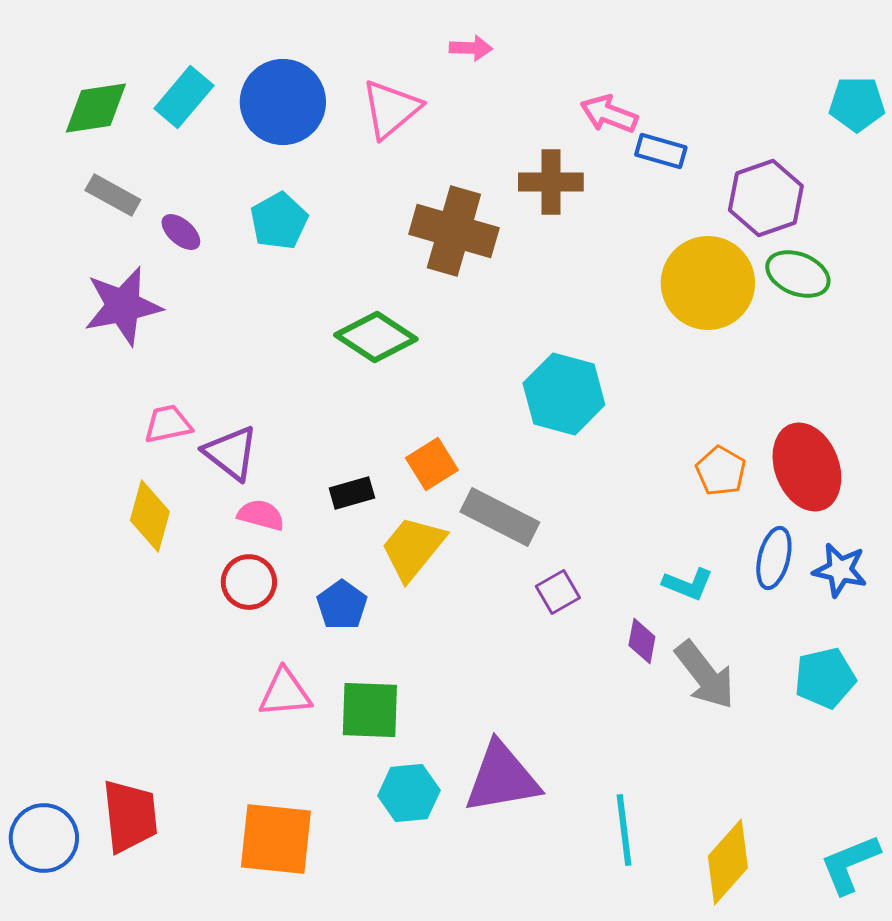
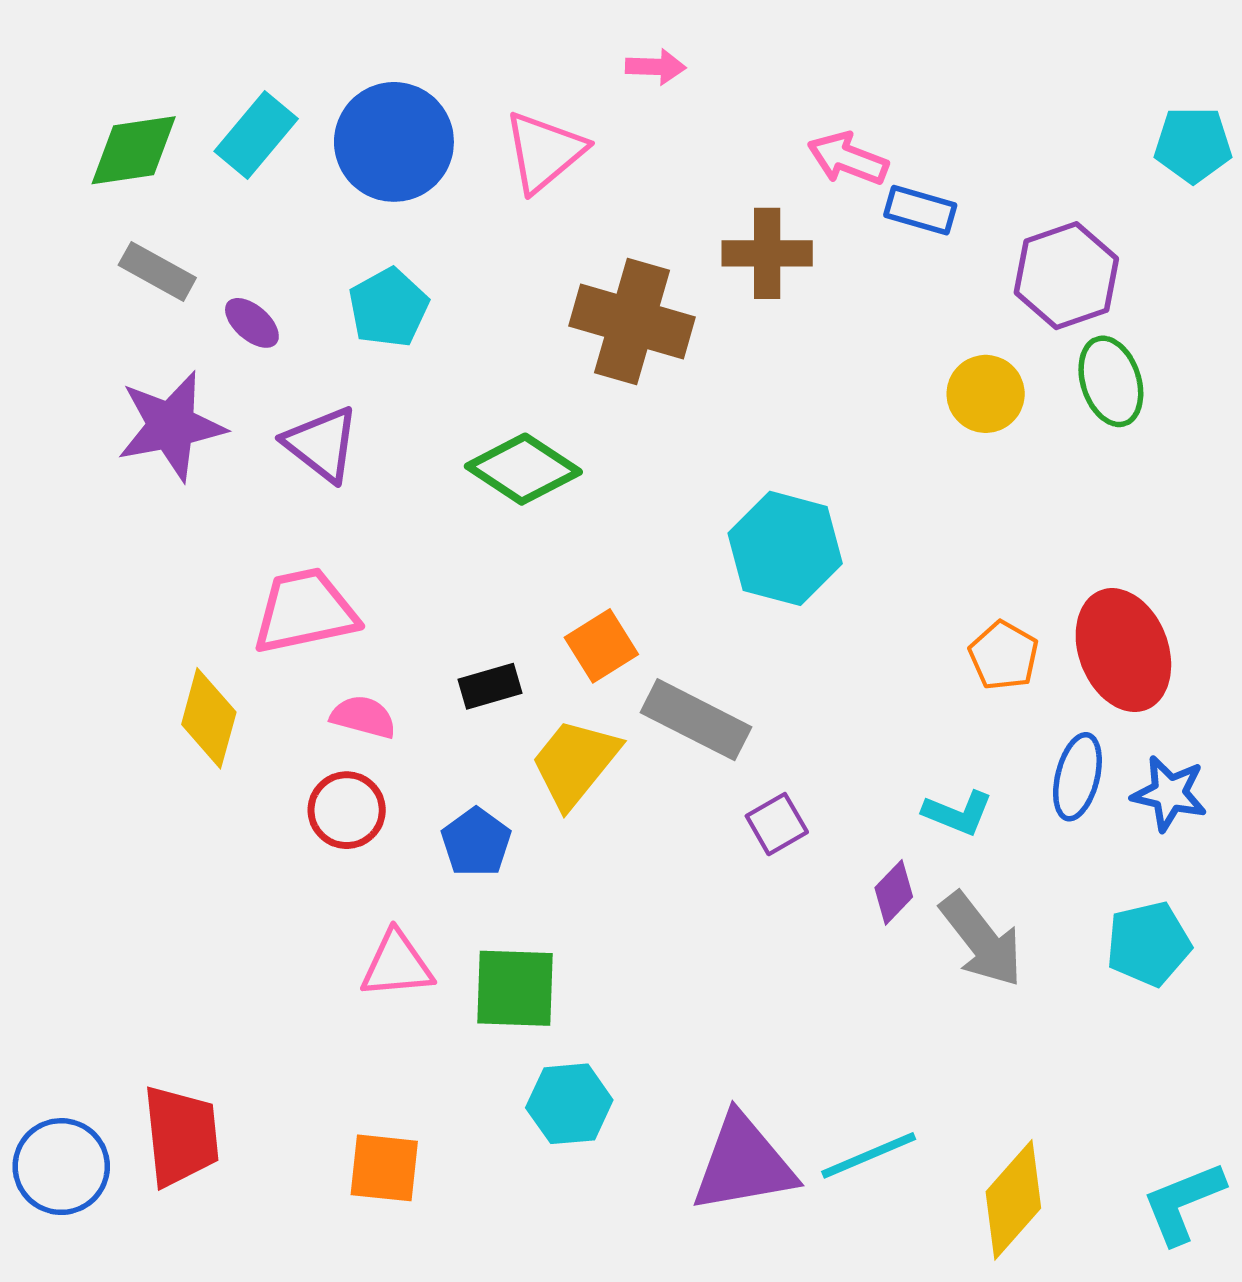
green ellipse: (798, 274) -> (1111, 381), turned 50
yellow circle: (708, 283) -> (986, 394), size x0.6
pink trapezoid: (168, 424) -> (305, 611), moved, size x1.6
purple triangle: (231, 453) -> (322, 444), moved
purple diamond: (642, 641) -> (894, 892), turned 33
purple triangle: (502, 778) -> (743, 1164), moved
cyan line: (624, 830) -> (869, 1155), turned 74
orange square: (276, 839) -> (384, 1168), size x0.7

